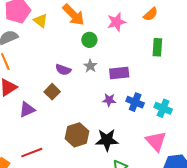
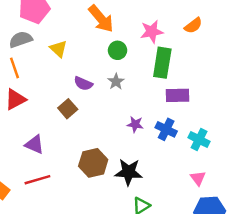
yellow triangle: (41, 21) -> (58, 49), moved
green rectangle: (157, 47) -> (162, 63), moved, size x1.4
purple rectangle: (119, 73) -> (178, 95), moved
purple triangle: (27, 110) -> (34, 144), moved, turned 42
pink triangle: (156, 141) -> (198, 178), moved, size x0.6

